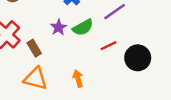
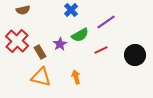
purple star: (59, 27) -> (60, 44), moved
black circle: (138, 58) -> (135, 55), moved

